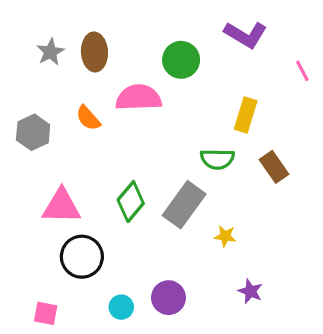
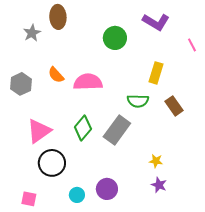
brown ellipse: (94, 52) -> (58, 17), moved
pink semicircle: (139, 98) -> (88, 82), moved
pink triangle: (61, 206) -> (39, 131), turned -36
yellow star: (225, 236) -> (156, 161), moved

